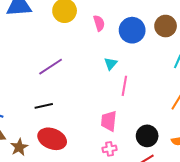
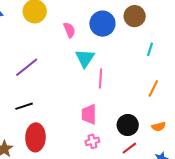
pink semicircle: (99, 23) -> (69, 30), moved
cyan triangle: (111, 64) -> (85, 58), size x1.5
red ellipse: (52, 139) -> (35, 137), turned 76

